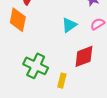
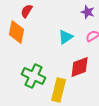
yellow rectangle: (62, 81) -> (59, 90), size x1.6

